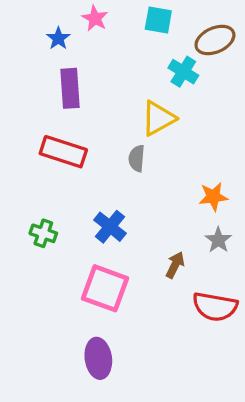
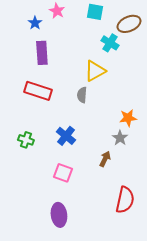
gray star: (218, 240) -> (120, 138), moved
pink square: (105, 288) -> (63, 173), size x0.7
red semicircle: (215, 307) -> (125, 200), moved, turned -88

